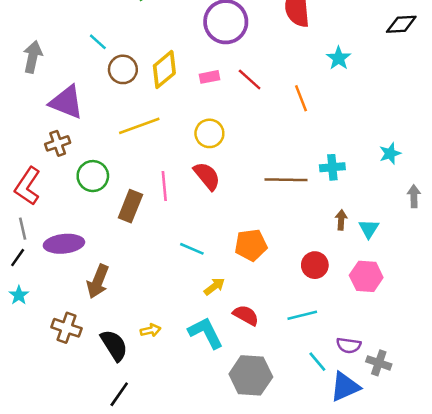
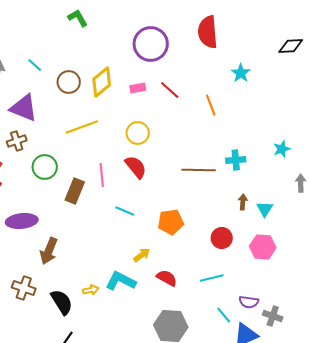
cyan line: (98, 42) -> (35, 65), moved
cyan line: (192, 249) -> (125, 211), moved
cyan L-shape: (206, 333) -> (121, 281), moved, turned -36

